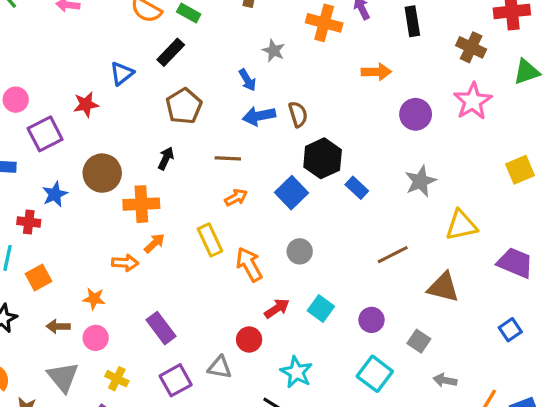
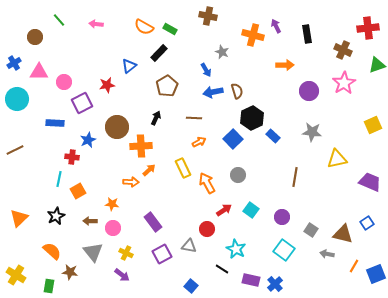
gray star: (420, 181) -> (312, 132), turned 30
brown line: (393, 255) -> (295, 177), turned -54
brown triangle: (443, 287) -> (343, 234), moved

